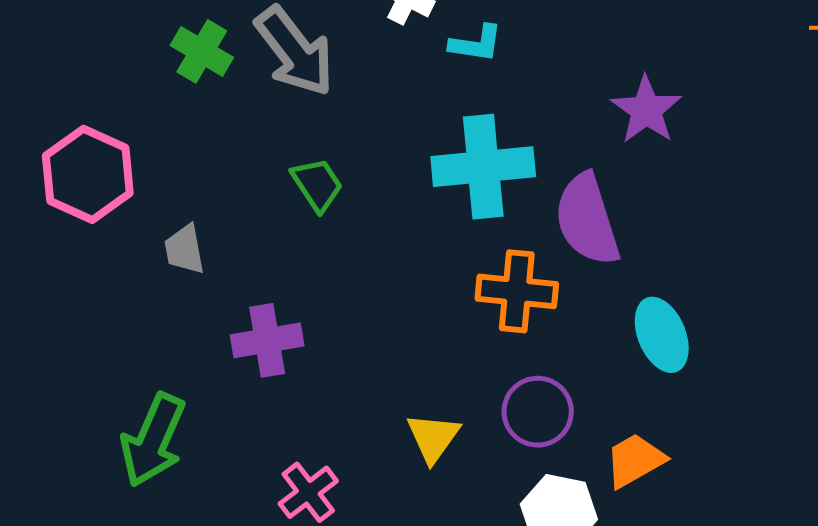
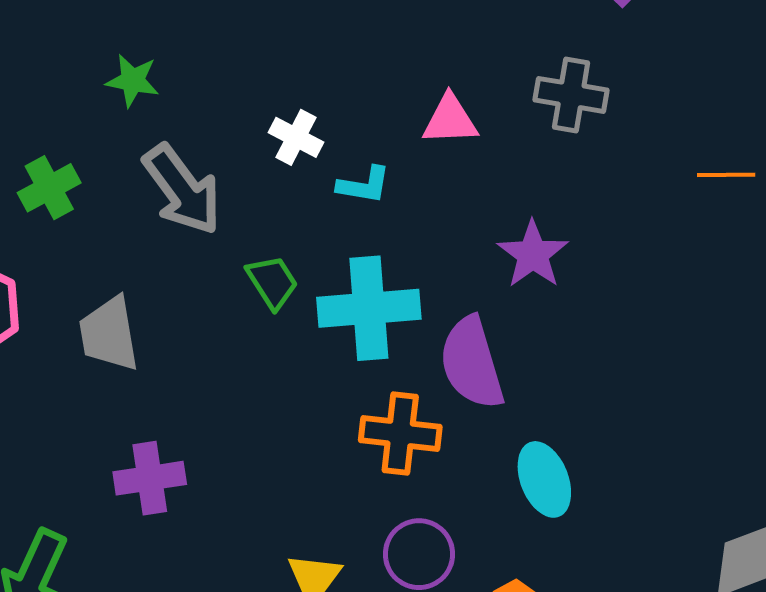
green cross: (202, 51) -> (49, 188), moved, turned 30
green trapezoid: (317, 184) -> (272, 282), moved
gray trapezoid: (184, 249) -> (109, 334), moved, size x1.5

